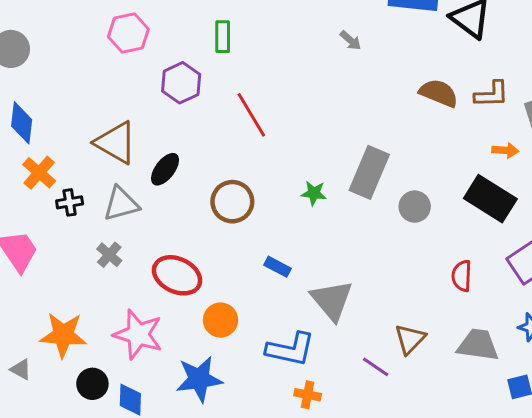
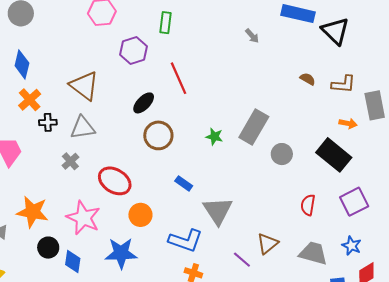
brown semicircle: (439, 93) -> (308, 79), size x0.6
black ellipse: (165, 169) -> (144, 103), moved

